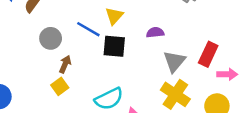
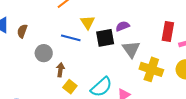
black square: (114, 46) -> (105, 38), moved
gray triangle: (174, 61) -> (131, 49), moved
yellow square: (60, 86) -> (70, 87), moved

